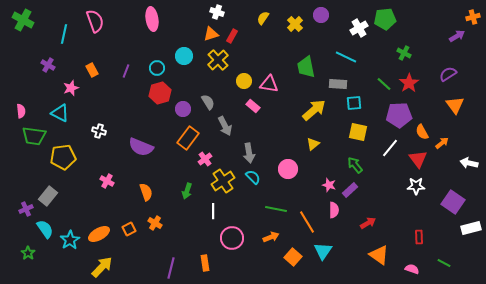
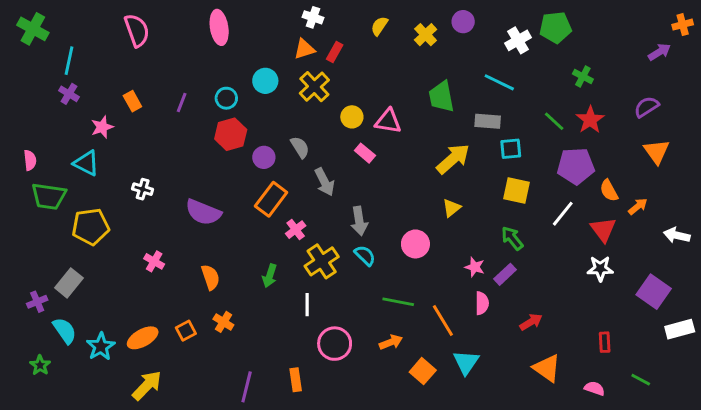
cyan line: (64, 34) -> (69, 61), moved

